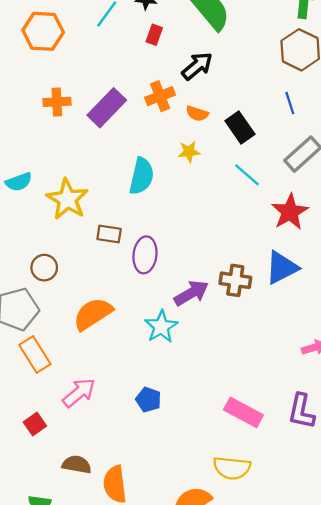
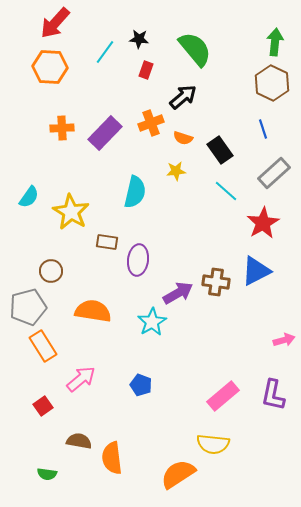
cyan semicircle: (19, 182) -> (29, 197), turned -35
orange semicircle: (93, 314) -> (93, 311), turned 42
pink rectangle: (243, 412) -> (223, 396), turned -68

